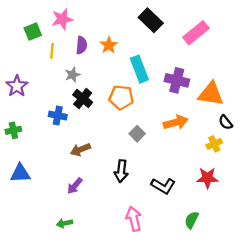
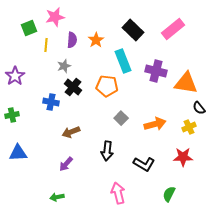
black rectangle: (151, 20) -> (133, 30), moved
orange arrow: (176, 122) -> (155, 124), moved

